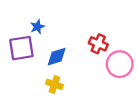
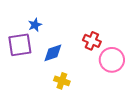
yellow cross: (54, 84) -> (62, 81), moved

